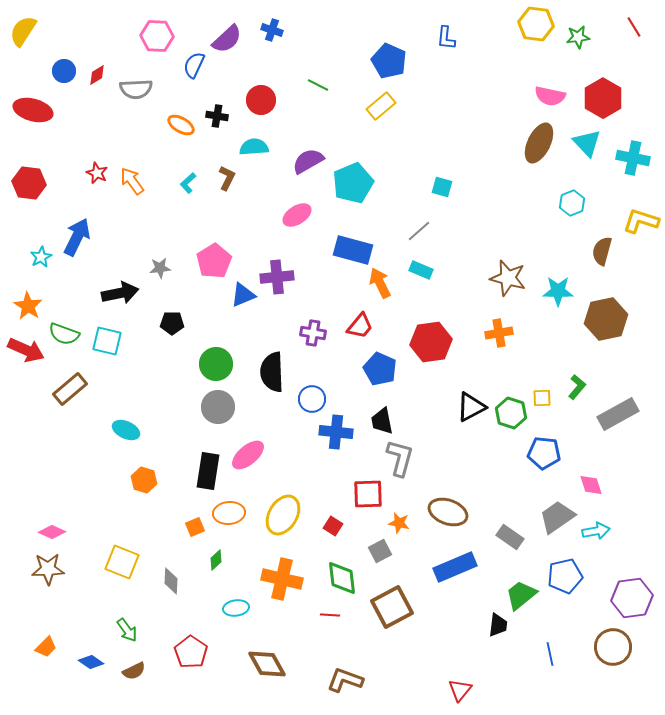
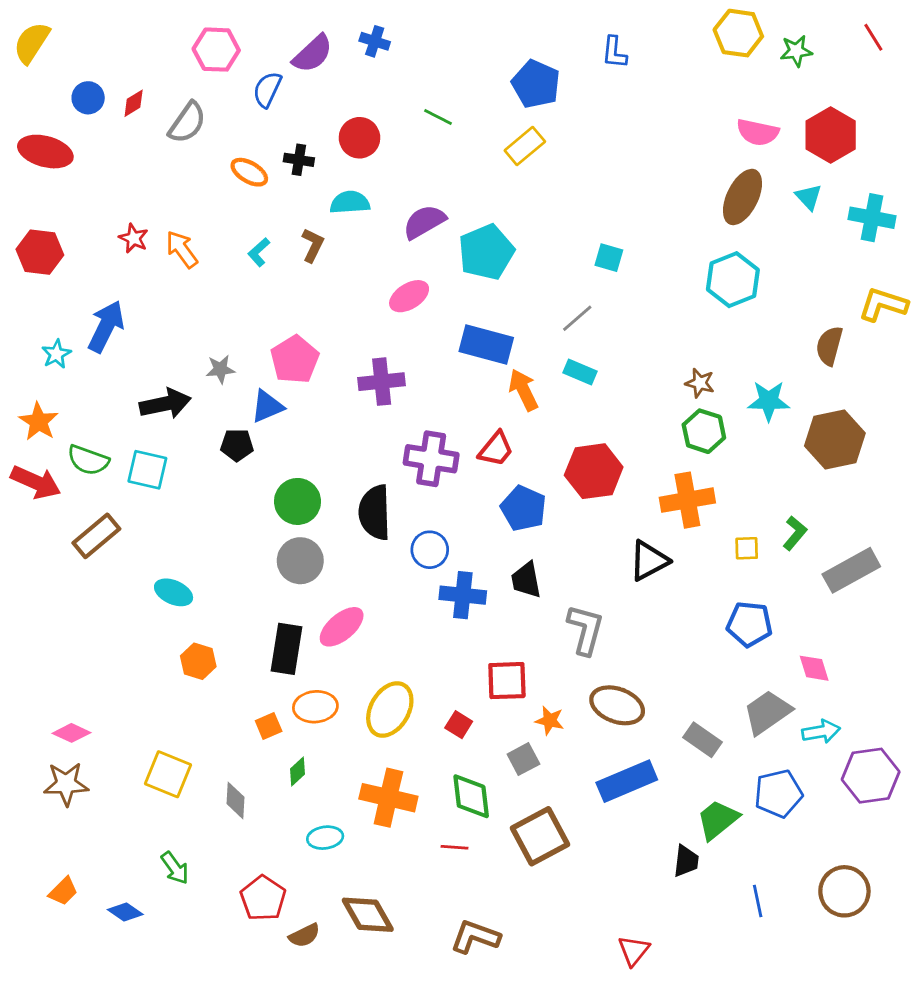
gray semicircle: (136, 89) -> (187, 123), turned -52
cyan triangle: (587, 143) -> (809, 197), size x0.7
cyan hexagon: (572, 203) -> (733, 280), moved, size x1.5
brown star: (508, 278) -> (700, 383), size x0.6
blue triangle: (243, 295) -> (267, 406), moved
purple cross: (313, 333) -> (431, 459), size x1.5
orange cross: (499, 333) -> (687, 500), moved, size x1.4
green hexagon: (511, 413) -> (704, 431), moved
gray L-shape: (400, 458) -> (585, 630), moved
purple hexagon: (632, 598) -> (871, 776), moved
brown semicircle: (134, 671) -> (304, 935), moved

